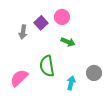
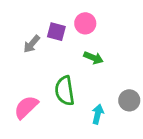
purple square: (41, 23) -> (56, 32), turned -32
gray arrow: (23, 32) -> (32, 44), turned 32

